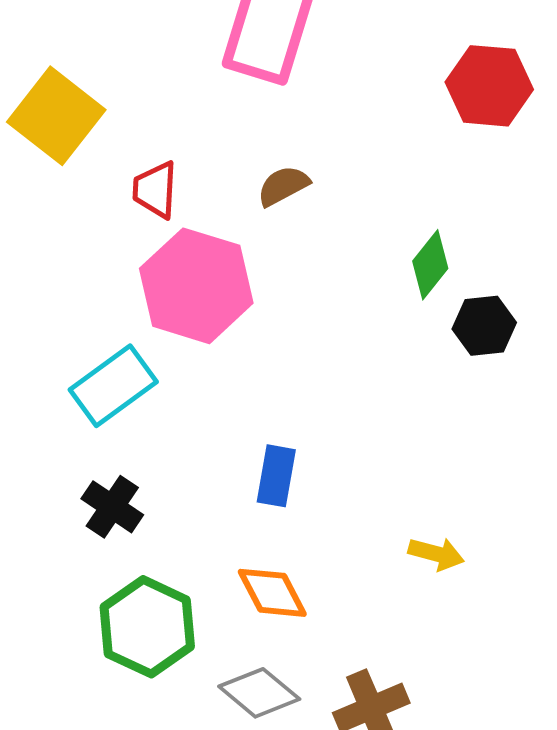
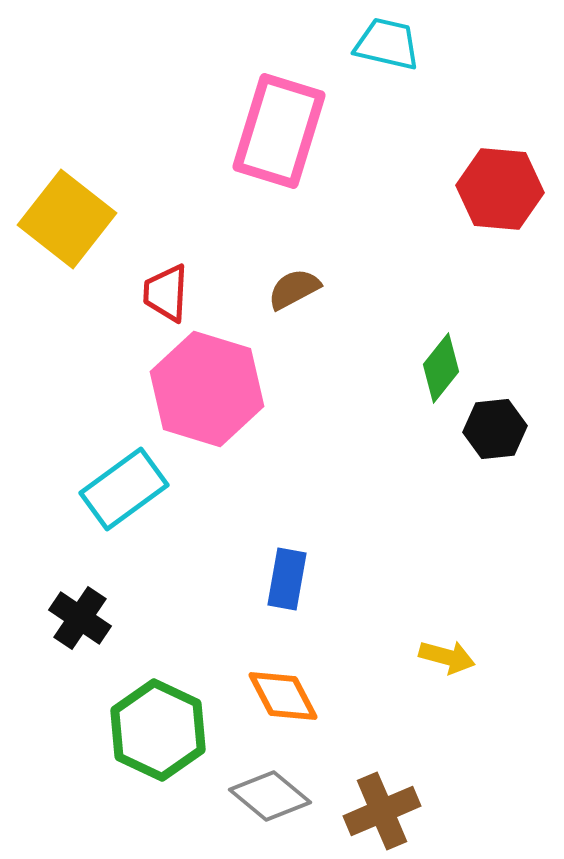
black cross: (112, 507) -> (80, 618), moved

